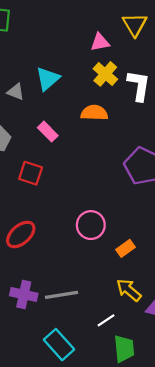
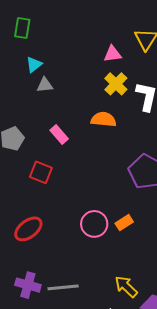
cyan triangle: (48, 79) -> (34, 65), moved, size x0.7
gray triangle: (16, 92) -> (45, 85), moved, turned -30
orange rectangle: (126, 248) -> (124, 223), moved

